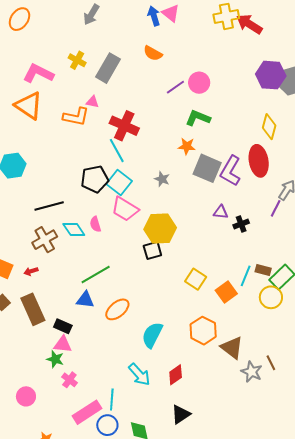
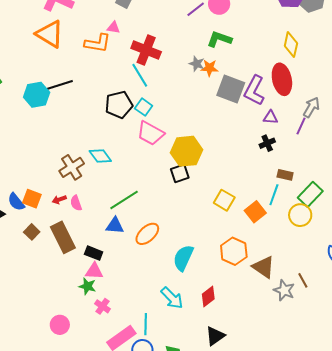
gray star: (162, 179) -> (197, 64), moved
cyan square: (119, 183) -> (144, 107), size x0.7
black line: (49, 206) -> (58, 85), moved
purple triangle: (221, 212) -> (270, 117), moved
pink semicircle: (95, 224) -> (76, 203), moved
brown rectangle: (263, 270) -> (285, 175), moved

